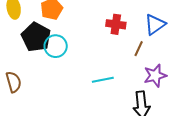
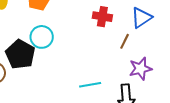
black pentagon: (36, 37) -> (20, 54), moved
cyan line: (103, 80) -> (90, 85), moved

